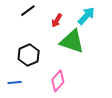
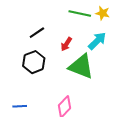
black hexagon: (29, 55) -> (34, 62), moved

